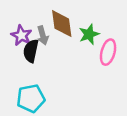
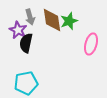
green star: (89, 34) -> (69, 21), moved
gray arrow: (43, 35) -> (30, 17), moved

